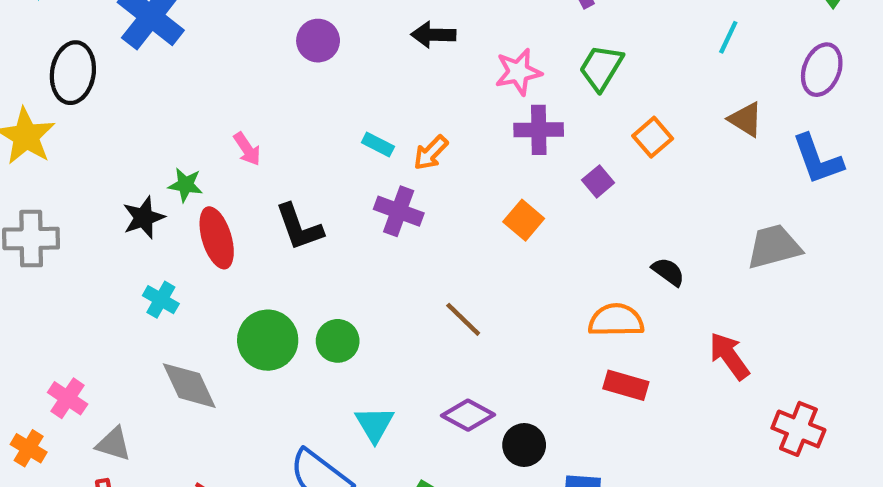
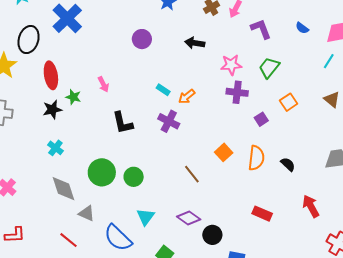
orange square: (524, 220) -> (224, 152), moved
red ellipse: (217, 238) -> (51, 75), moved
orange semicircle: (616, 320) -> (256, 158), moved, turned 90
gray triangle: (114, 444) -> (87, 213), moved

